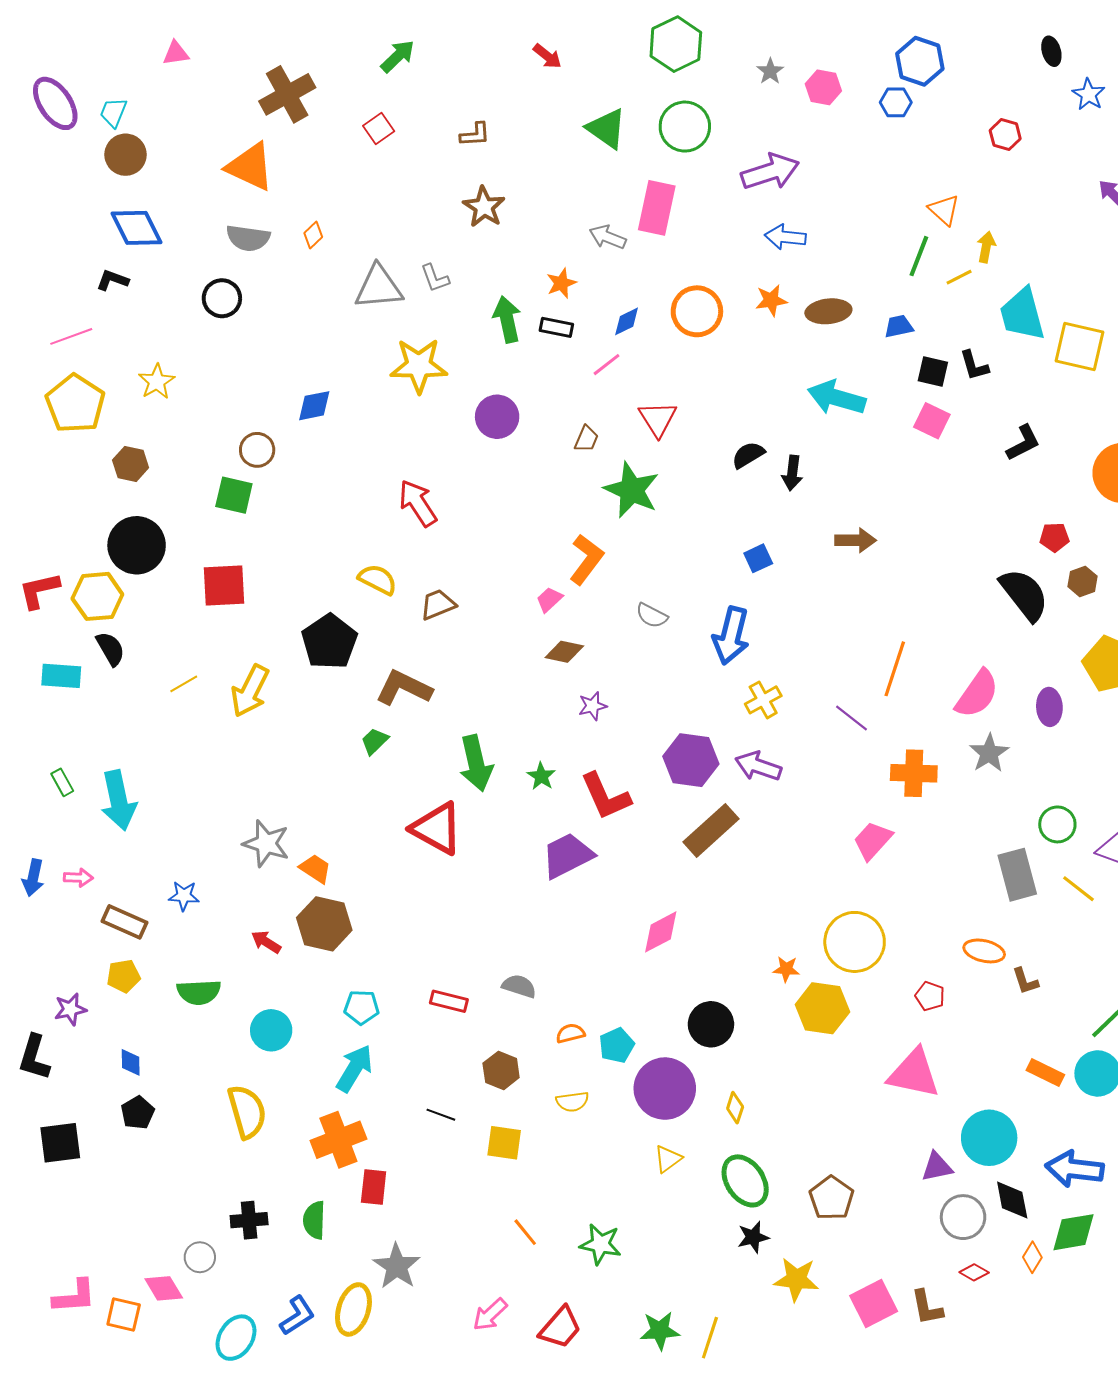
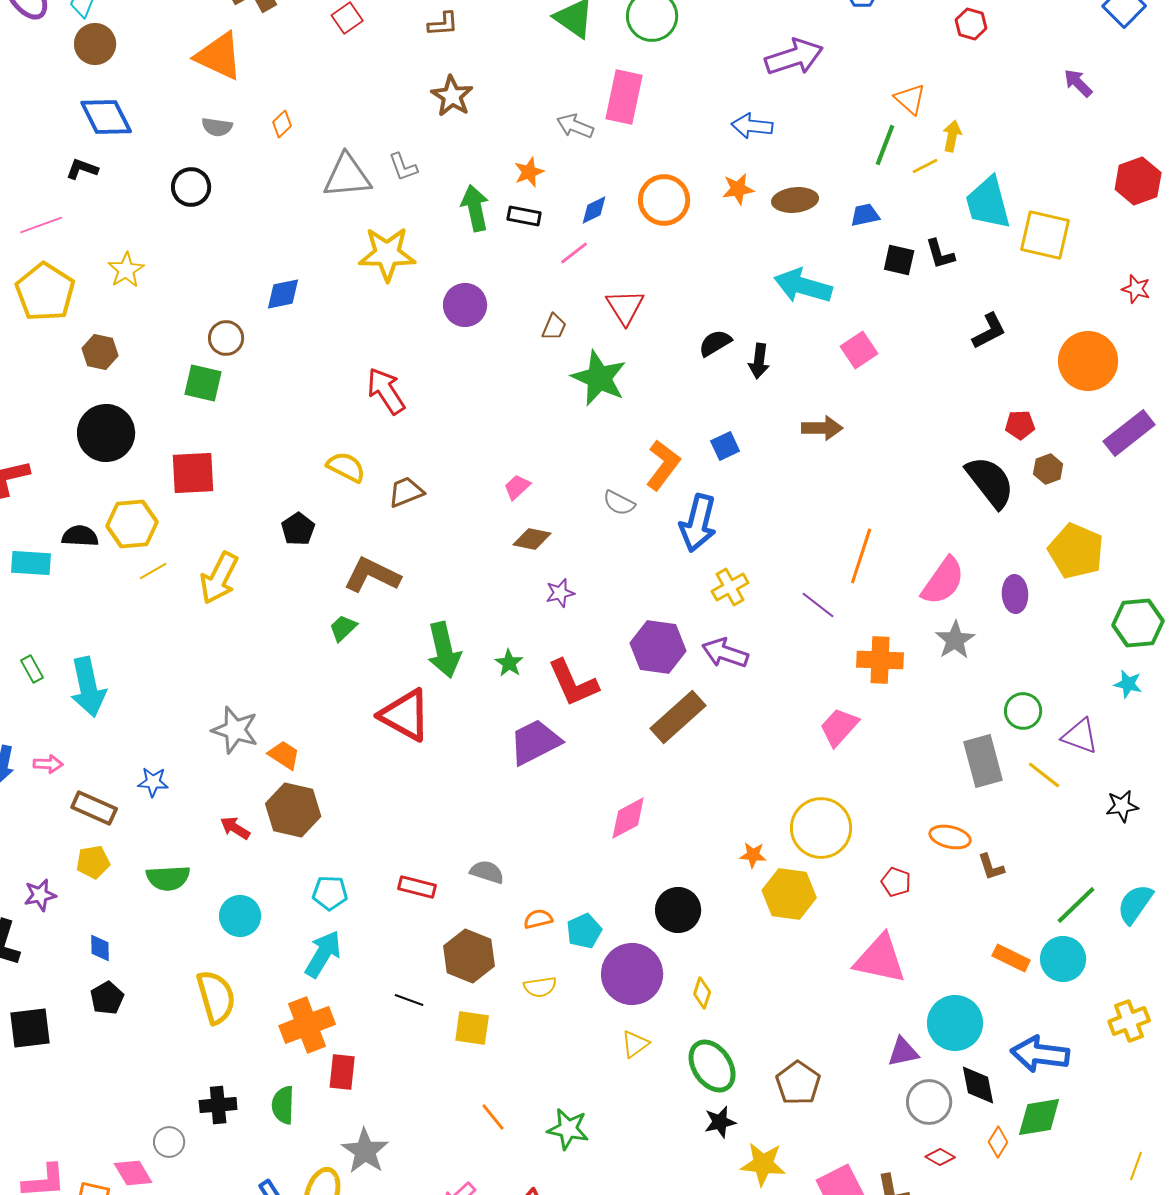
purple arrow: (770, 172) -> (794, 57), moved
gray semicircle: (248, 238) -> (217, 127), size x0.7
pink square: (932, 421) -> (859, 350), moved, turned 30
orange L-shape: (586, 559) -> (663, 465), moved
yellow hexagon: (97, 596) -> (132, 524), moved
black pentagon: (329, 642) -> (298, 529), size x0.6
black semicircle: (110, 649) -> (80, 536), turned -57
brown hexagon: (501, 1070) -> (469, 956), size x1.4

